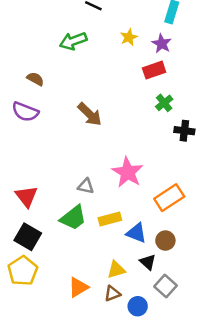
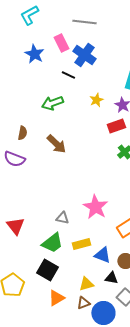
brown semicircle: (35, 79) -> (22, 133), turned 72
brown arrow: (90, 114) -> (56, 144), moved
black square: (28, 237) -> (47, 270), moved
black triangle: (148, 262) -> (111, 278), turned -32
blue circle: (138, 306) -> (103, 313), size x1.5

